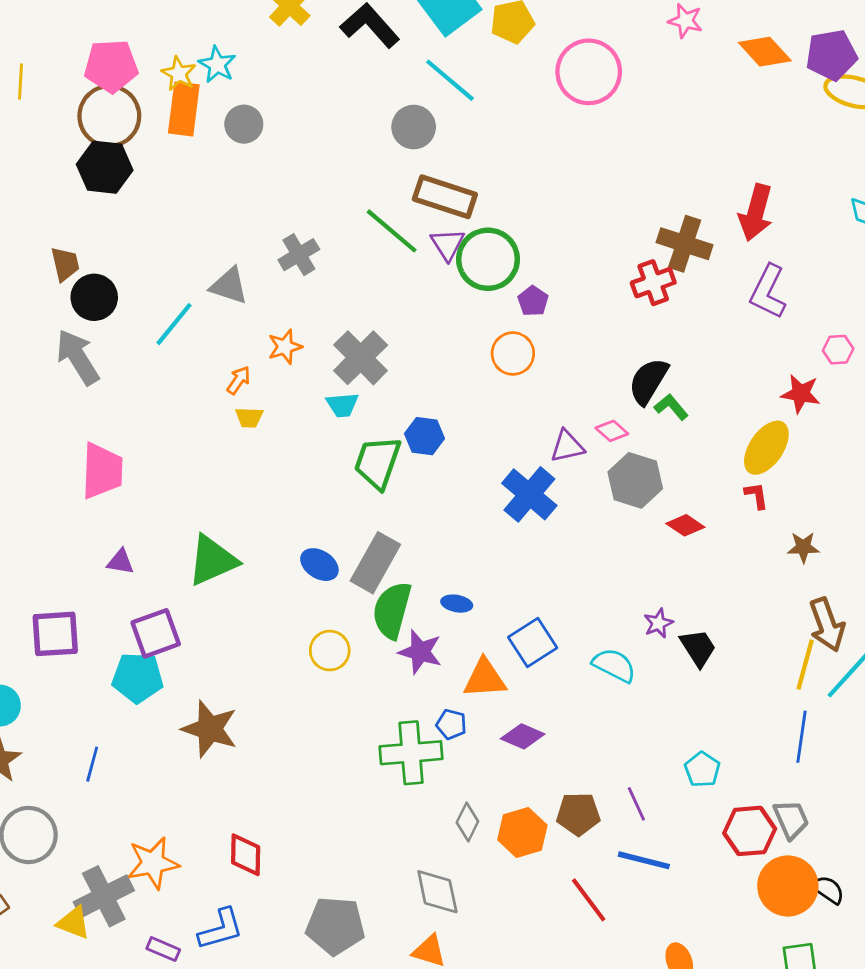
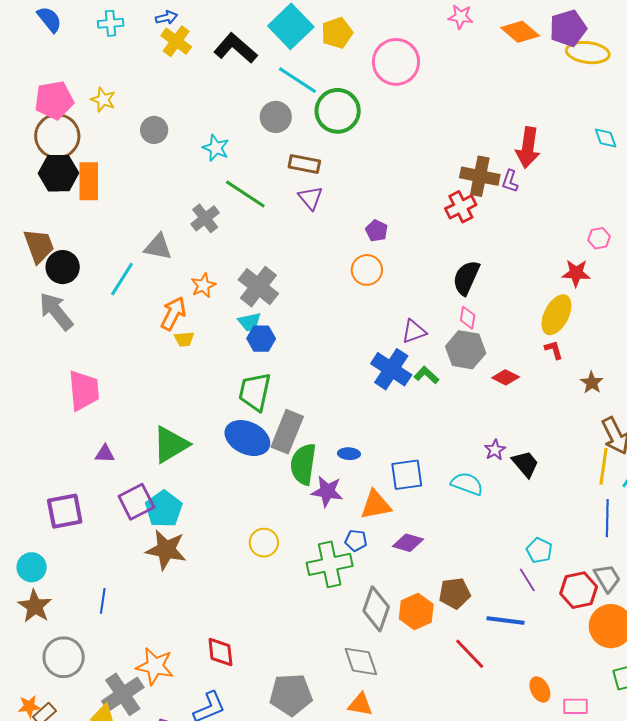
cyan star: (217, 65) -> (216, 148), moved
orange rectangle: (184, 109) -> (89, 181), moved
brown rectangle: (445, 197) -> (304, 164), size x0.7
green line: (392, 231) -> (245, 194), moved
green circle: (488, 259) -> (338, 111), moved
brown trapezoid: (65, 264) -> (39, 246), size x1.4
purple L-shape: (768, 292) -> (510, 181), moved, size x0.6
orange arrow: (239, 380) -> (173, 313), size x1.6
green L-shape: (671, 407) -> (426, 375), moved
pink diamond: (612, 431) -> (468, 318), moved, turned 65
blue hexagon: (425, 436) -> (261, 339), moved
green trapezoid: (378, 462) -> (255, 392), moved
brown star: (803, 547) -> (592, 383), turned -30
blue ellipse: (319, 565) -> (247, 438), size x1.6
blue square: (533, 642) -> (407, 475), turned 32
yellow circle: (330, 651) -> (264, 543), moved
cyan pentagon: (138, 678) -> (164, 509), moved, turned -30
brown star: (210, 729) -> (166, 550), moved
purple line: (636, 804) -> (527, 580), moved
gray diamond: (467, 822) -> (376, 609), size x1.6
orange star: (153, 863) -> (155, 666), turned 30

